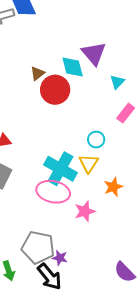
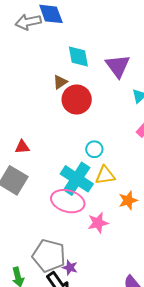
cyan diamond: (73, 67) -> (78, 56), moved
cyan circle: (96, 139) -> (94, 149), moved
yellow triangle: (89, 163) -> (105, 175), turned 45

